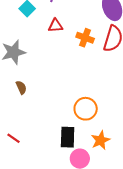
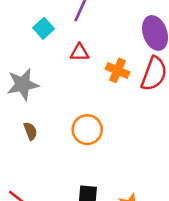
orange circle: (86, 109) -> (87, 130), moved

